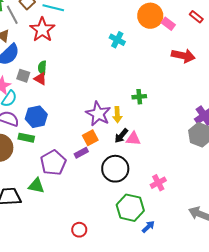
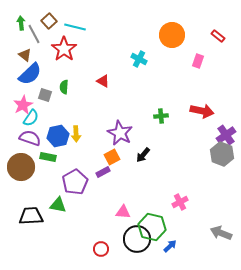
pink rectangle: (168, 24) -> (198, 61), moved, turned 72
red arrow: (183, 56) -> (202, 111), moved
red triangle: (40, 79) -> (103, 81), moved
yellow arrow: (117, 115) -> (76, 134), moved
pink triangle: (133, 139) -> (123, 212), moved
black circle: (115, 169) -> (137, 239), moved

